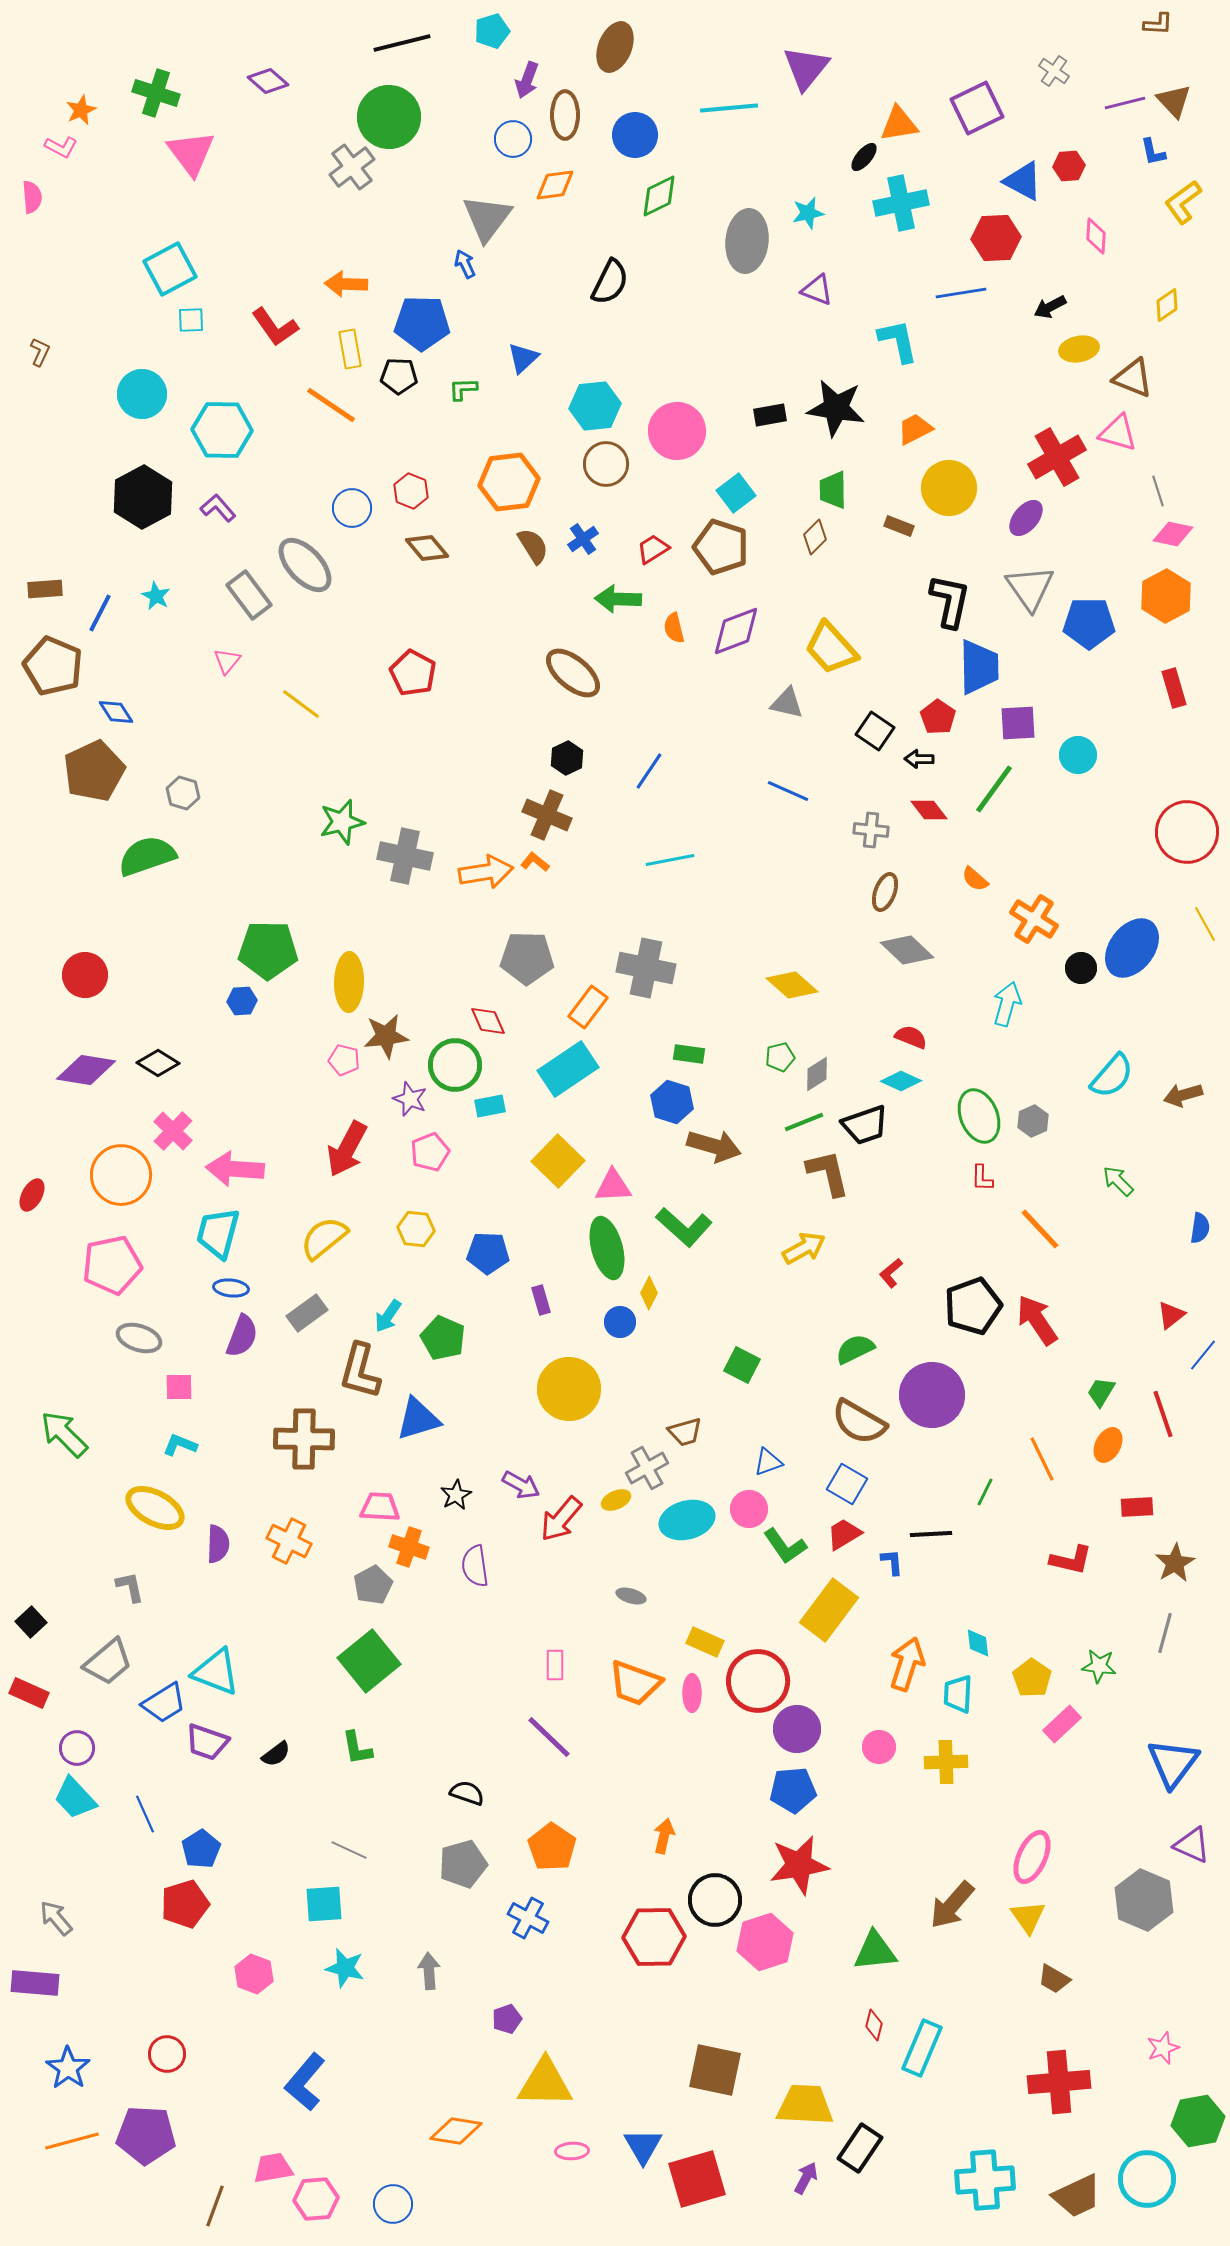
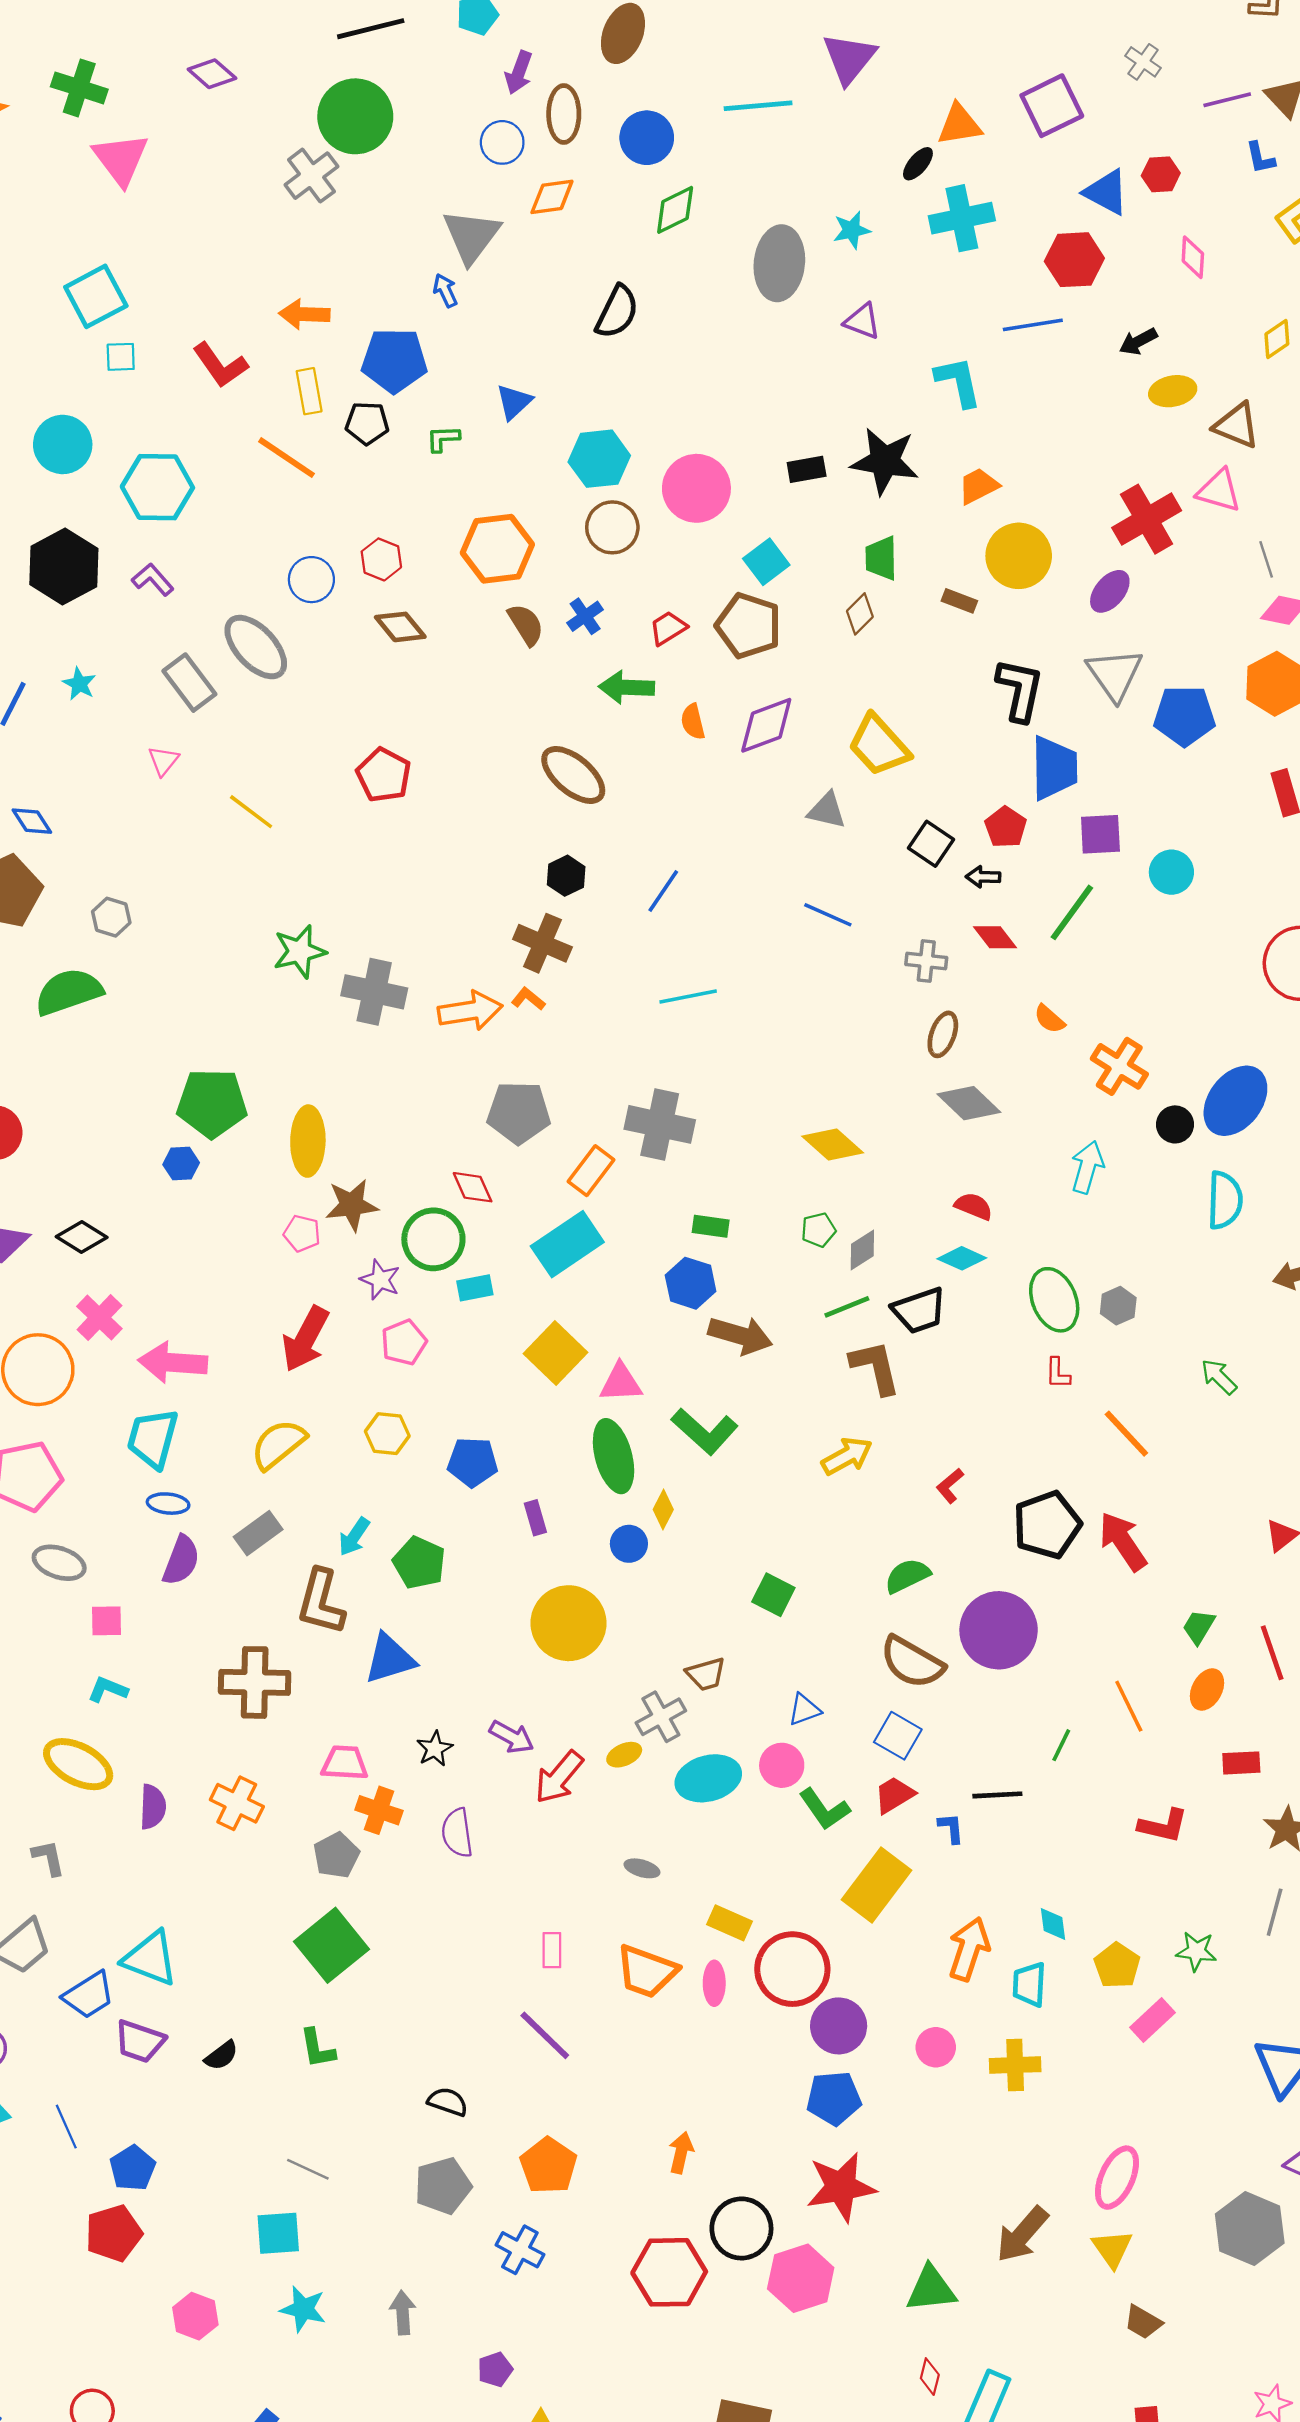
cyan semicircle: (1112, 1076) -> (1225, 1200), moved, turned -39

